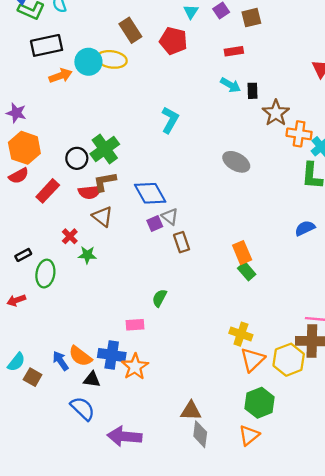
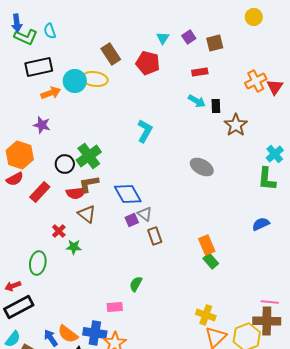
purple star: (16, 113) -> (42, 125), moved
orange cross: (299, 134) -> (256, 81), moved, turned -35
black rectangle: (23, 255) -> (19, 307), moved, size x2.0

